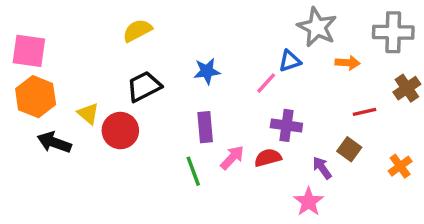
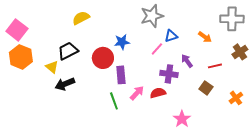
gray star: (317, 27) -> (152, 16), moved, turned 30
pink square: (29, 51) -> (17, 30), turned 30
orange arrow: (348, 63) -> (205, 37), turned 32
black trapezoid: (144, 86) -> (68, 51), moved
red circle: (120, 131) -> (103, 58), moved
black arrow: (54, 142) -> (65, 84), moved, turned -42
purple arrow: (322, 168) -> (187, 61), moved

